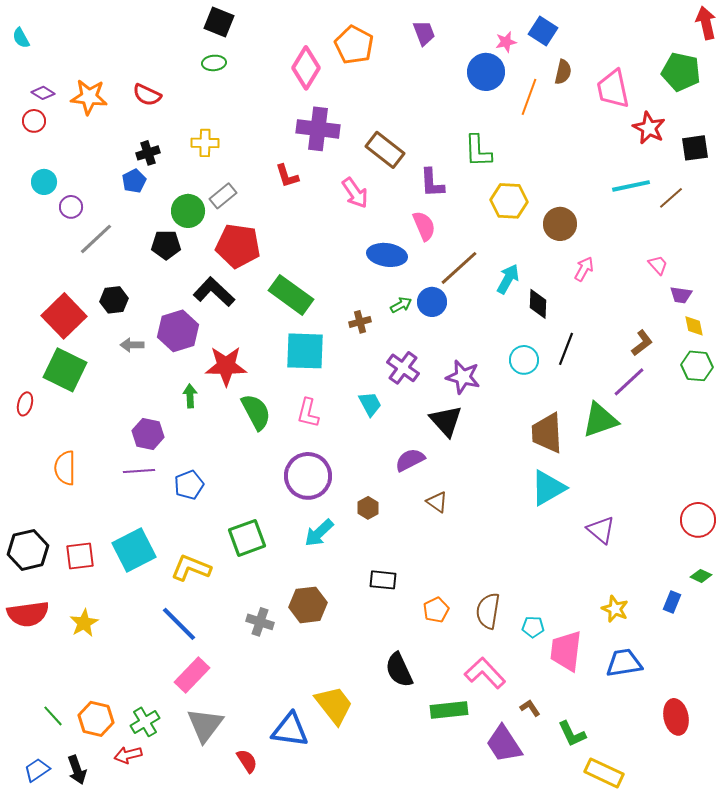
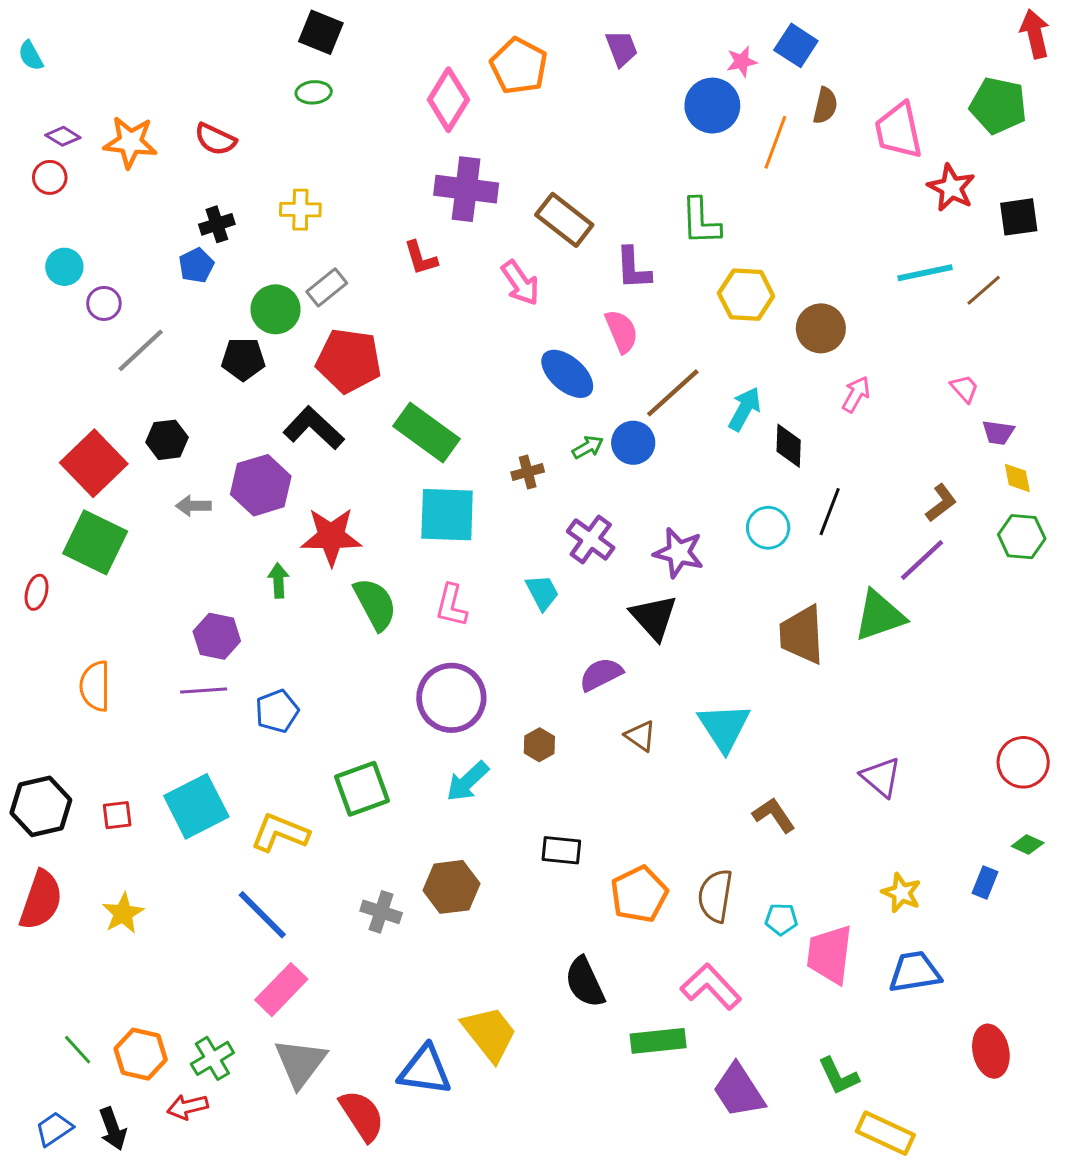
blue ellipse: (387, 255) -> (567, 374), turned 33
cyan triangle: (548, 488) -> (724, 727), moved, turned -33
red square: (80, 556) -> (117, 815), size x0.7
orange pentagon: (436, 610) -> (639, 894), size x1.5
red semicircle: (28, 614) -> (41, 900), turned -63
brown L-shape: (530, 708) -> (774, 815), moved, size x1.4
red semicircle: (247, 761) -> (362, 1116), size x1.5

